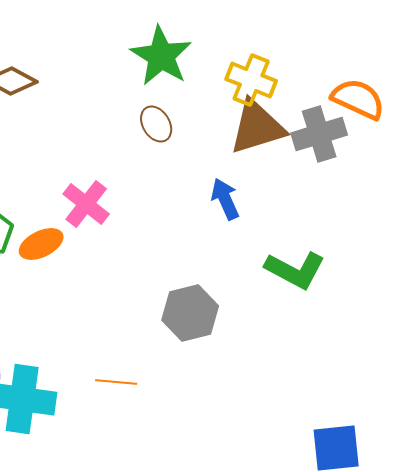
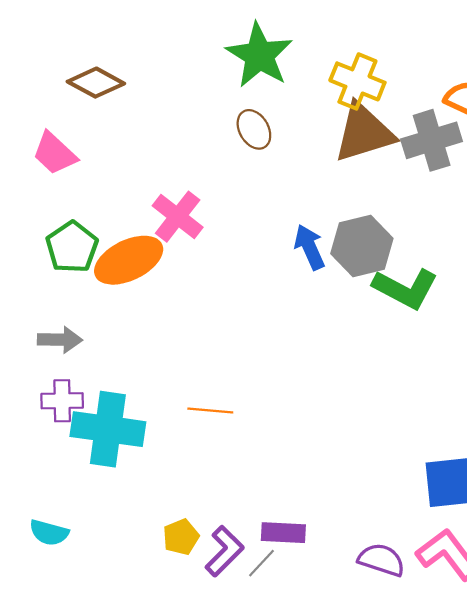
blue arrow: (225, 199) -> (310, 247), moved
orange ellipse: (41, 244) -> (129, 260), size x1.4
gray hexagon: (190, 313) -> (362, 246), moved

